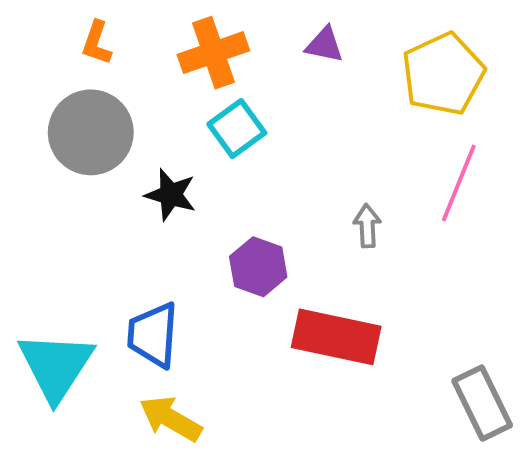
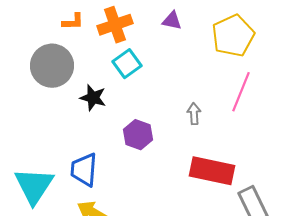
orange L-shape: (97, 43) -> (73, 22), moved, turned -110
red rectangle: (336, 337) -> (212, 171), moved

